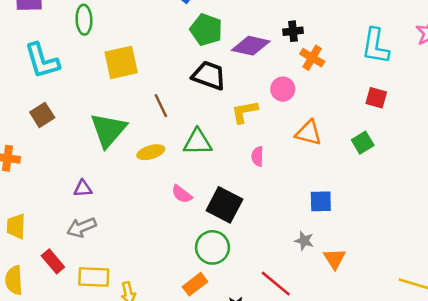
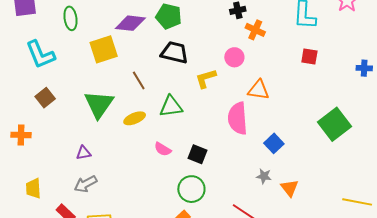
purple diamond: (251, 46) -> (130, 23), moved
green square: (363, 143) -> (334, 124), moved, size x1.8
pink semicircle: (257, 156) -> (238, 118), moved, size x2.0
blue square: (321, 201) -> (274, 143), turned -36
black square: (224, 205) -> (198, 154), size x0.7

